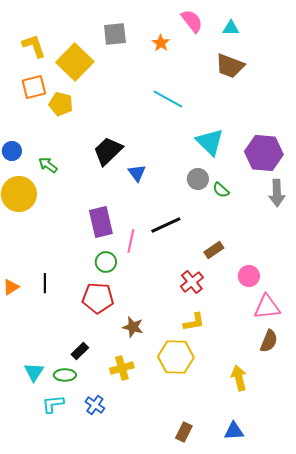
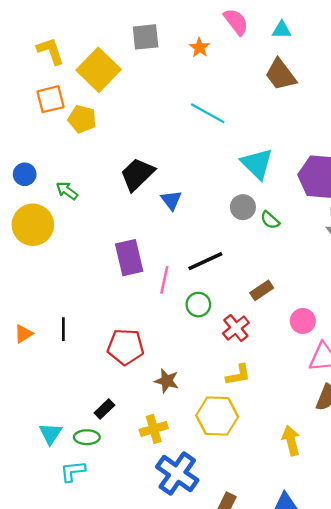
brown trapezoid: (230, 66) -> (280, 75), turned 32
green circle: (106, 262) -> (198, 305), moved
blue cross: (95, 405) -> (177, 474), moved, size x1.8

